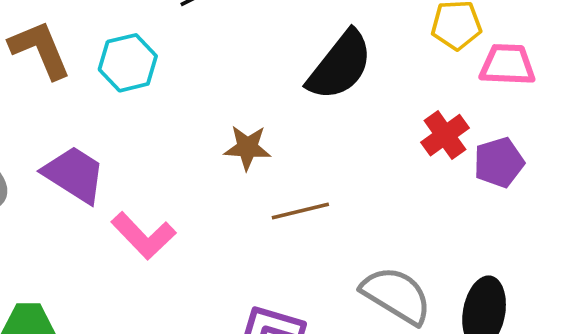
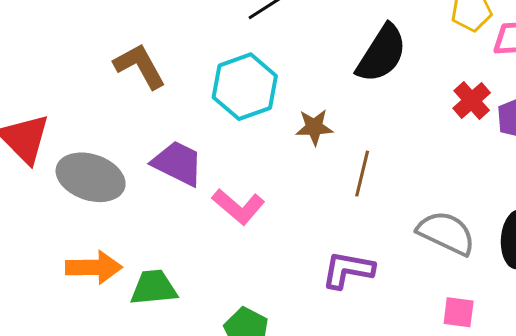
cyan hexagon: (128, 63) -> (245, 87), moved, size x1.4
brown line: (300, 211) -> (362, 174), turned -57

